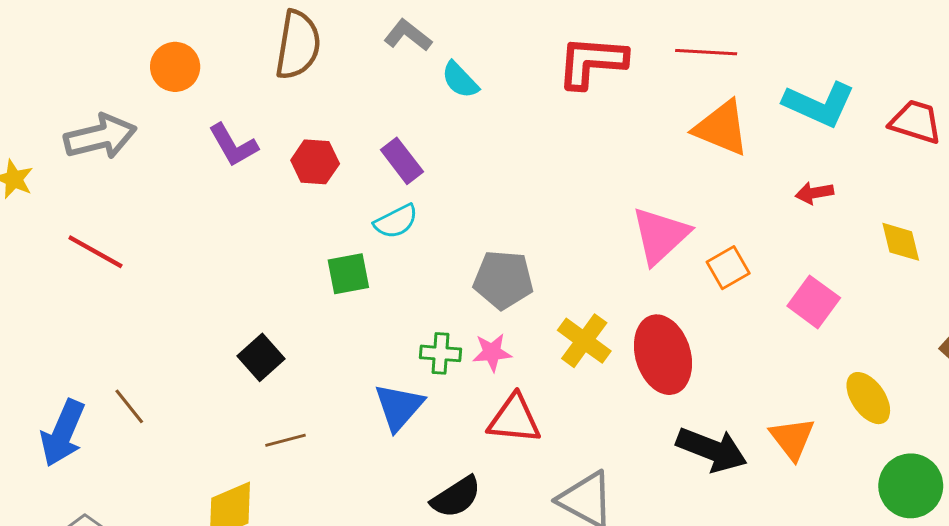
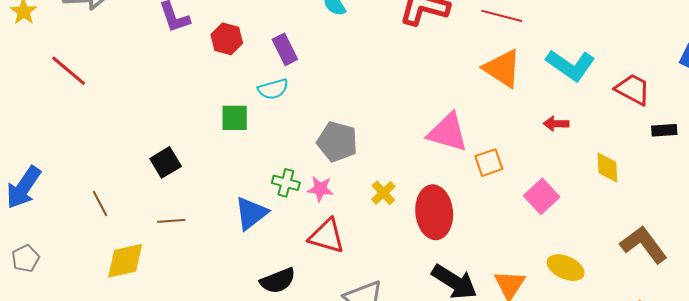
pink triangle: (660, 235) -> (448, 132), turned 48
yellow cross: (584, 341) -> (383, 193), size x0.7
yellow ellipse: (868, 398) -> (566, 268), turned -42
brown line: (129, 406) -> (100, 204), moved

